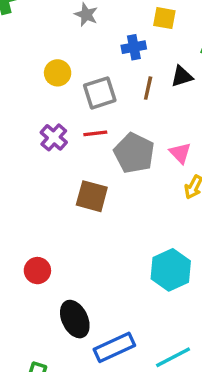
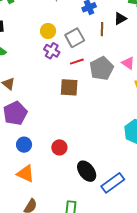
purple cross: (54, 137) -> (52, 51), moved
gray pentagon: (134, 153) -> (102, 68), turned 30
brown square: (92, 196) -> (69, 87), moved

